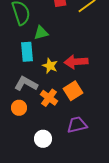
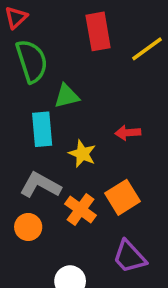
red arrow: (76, 62) -> (128, 133), moved, size x0.6
purple trapezoid: (77, 125) -> (129, 257), turned -120

